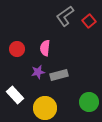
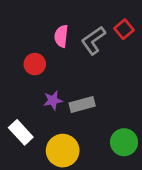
gray L-shape: (65, 16) -> (93, 40), moved
pink semicircle: (45, 48) -> (61, 36), moved
red circle: (17, 49) -> (35, 64), moved

